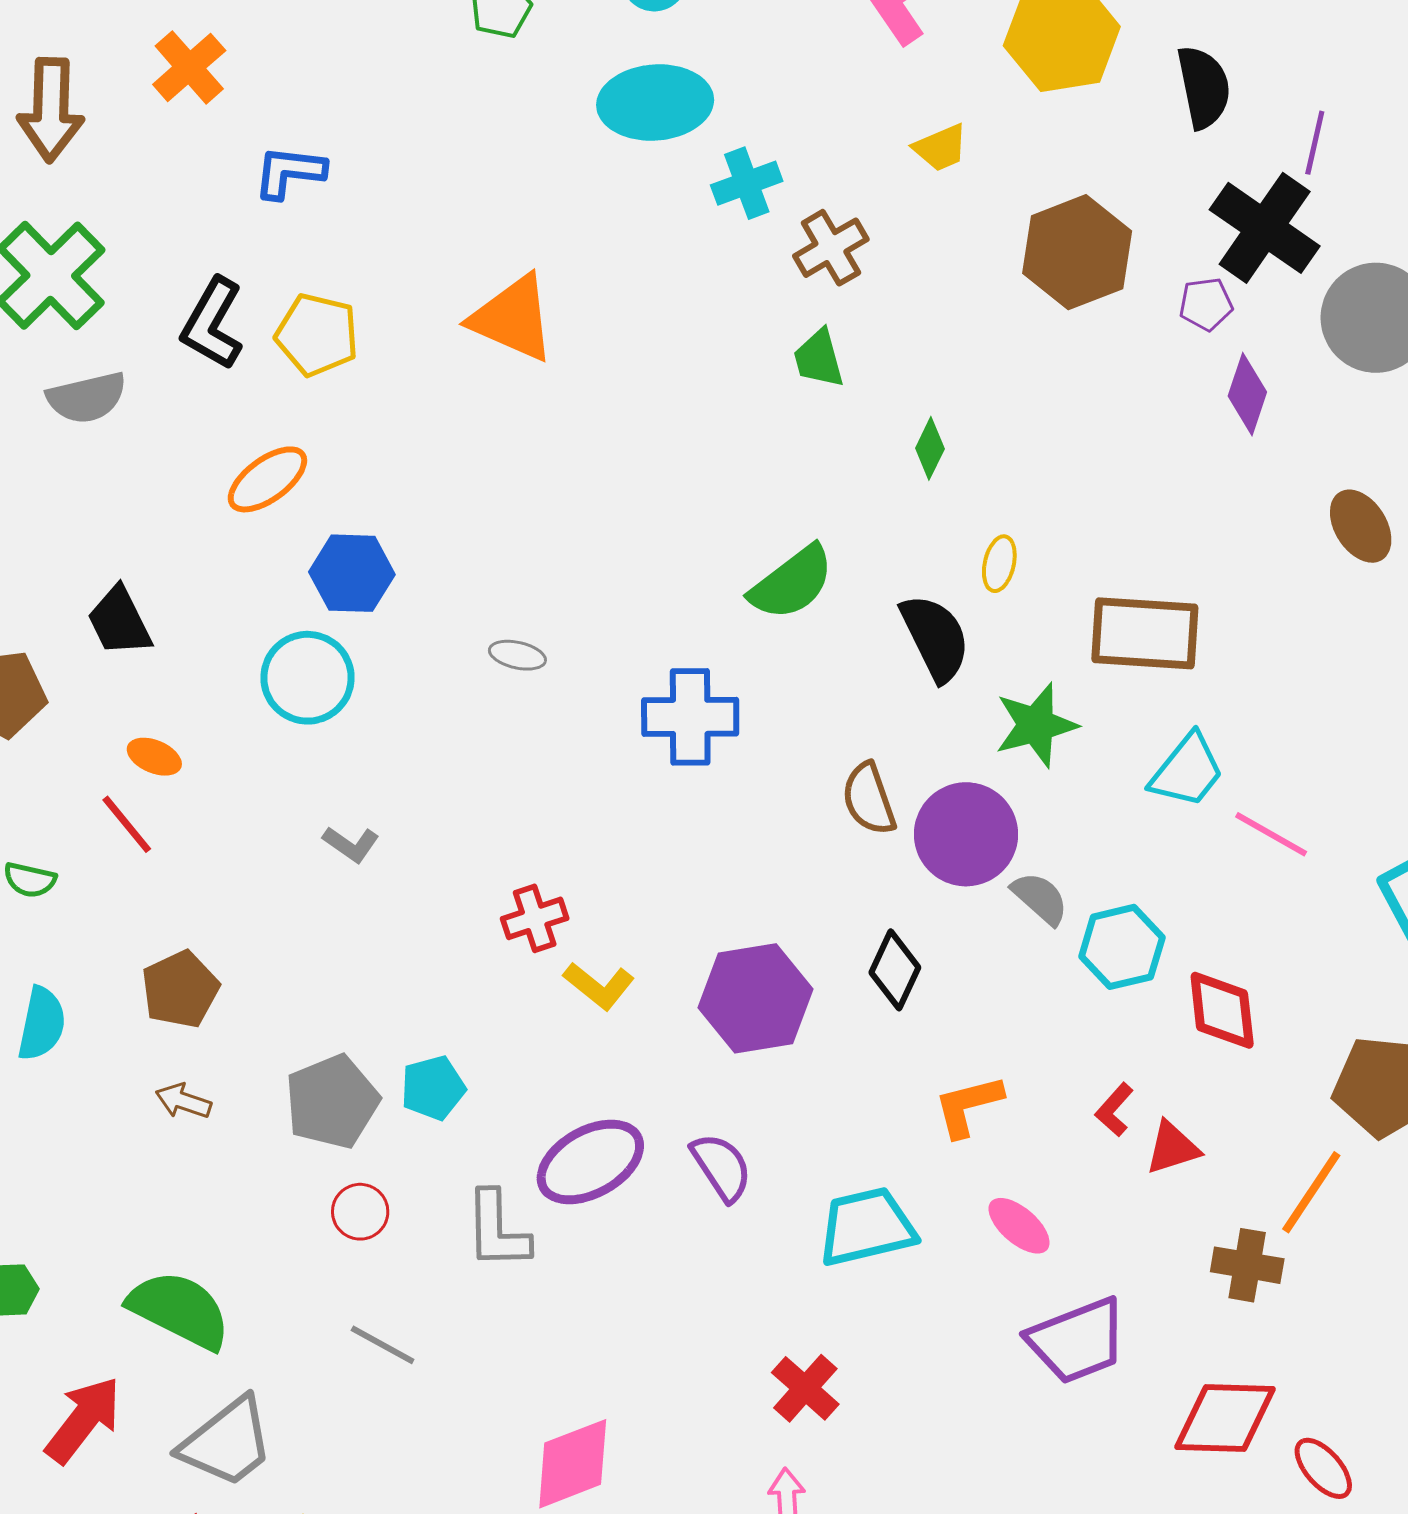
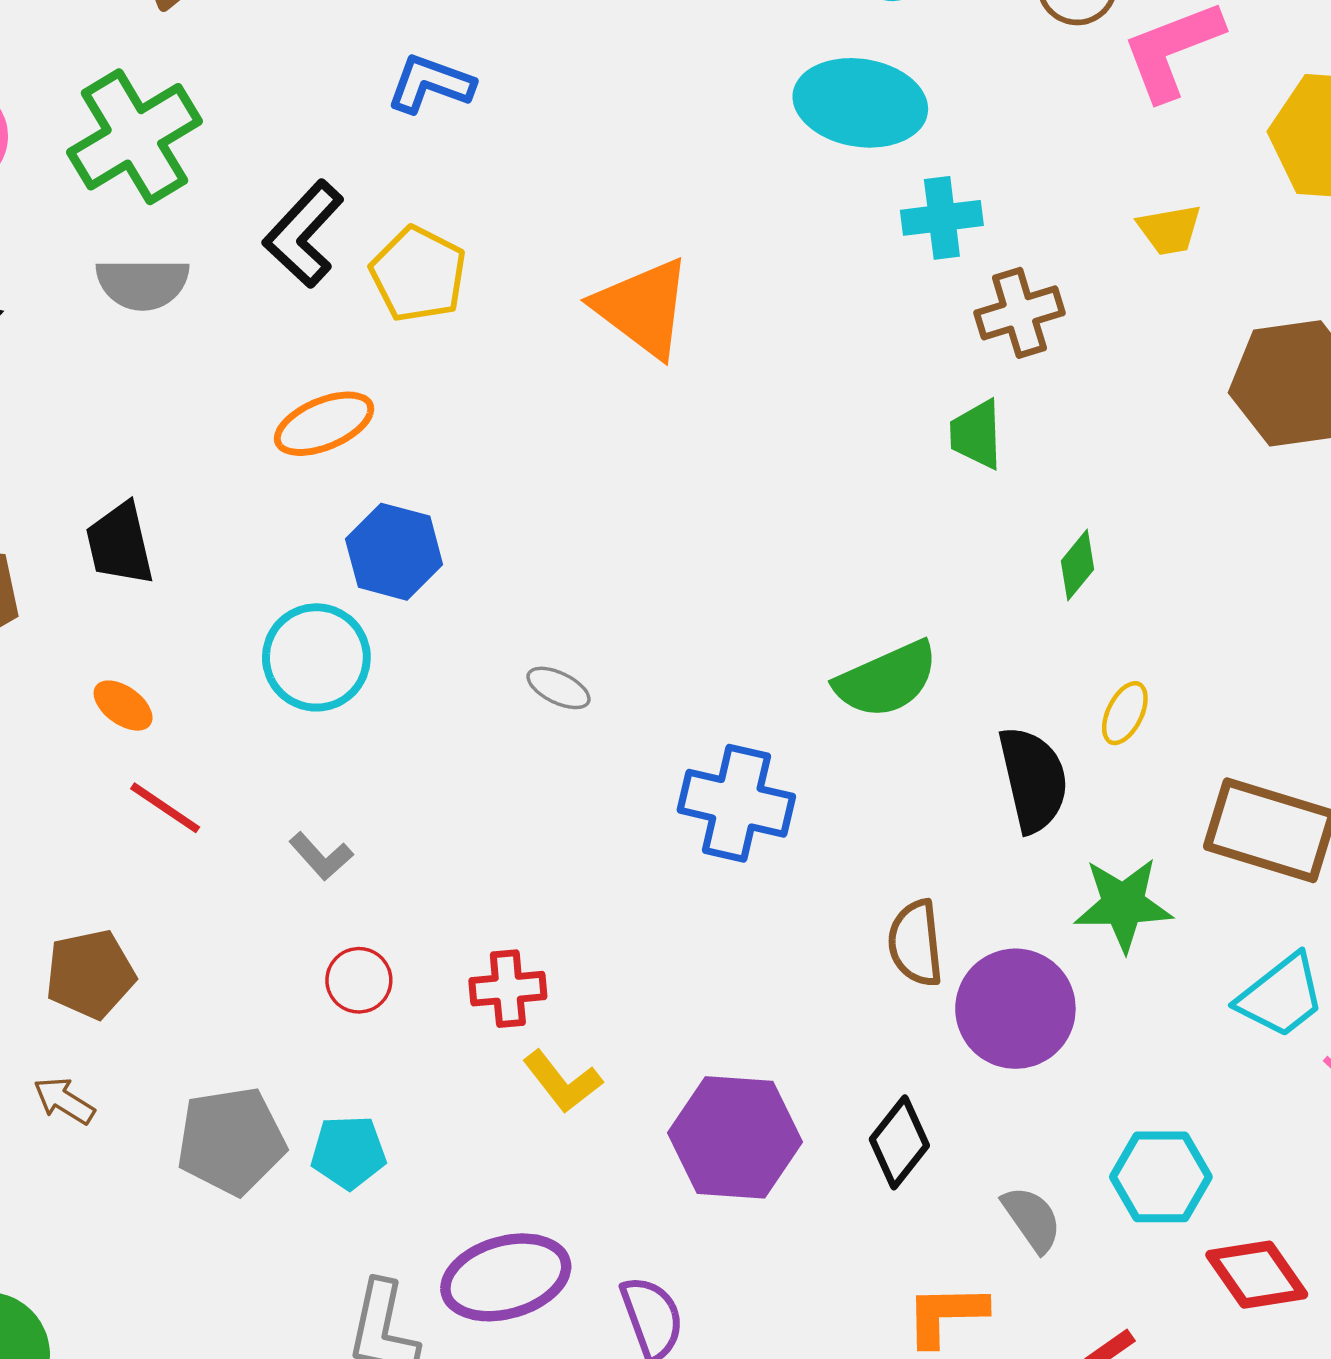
red line: (127, 824) -> (165, 808), moved, turned -30
gray semicircle: (1040, 898) -> (1032, 1219), moved
red diamond: (1222, 1010) -> (1257, 1275), turned -42
red circle: (360, 1212) -> (359, 980), moved

